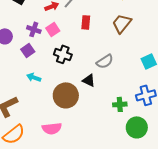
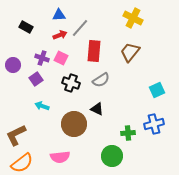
red rectangle: (86, 22) -> (94, 51), size x1.5
pink square: (53, 29) -> (61, 58), turned -32
gray semicircle: (105, 61) -> (101, 80), moved
green circle: (137, 127) -> (112, 156), moved

